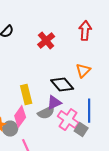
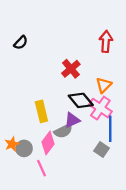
red cross: (46, 40) -> (71, 69), moved
pink diamond: (20, 116) -> (48, 143), moved
pink cross: (68, 120) -> (100, 108), moved

